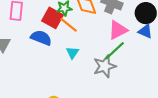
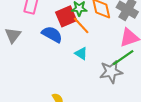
red square: (53, 18) -> (66, 16), turned 30
cyan triangle: (72, 53) -> (81, 54), turned -40

